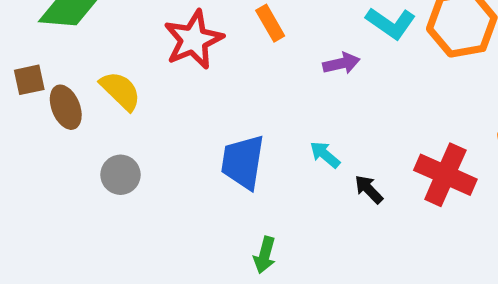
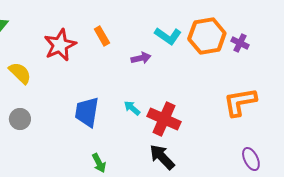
red cross: (445, 175) -> (164, 119), moved
black arrow: (369, 189) -> (162, 157), moved, size x1.6
green arrow: (265, 255) -> (99, 163), turned -42

